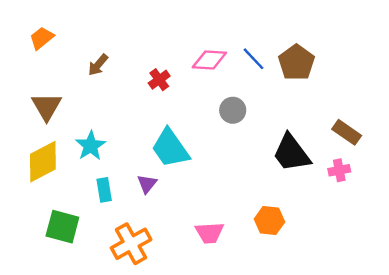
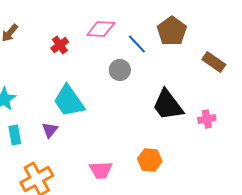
blue line: (254, 59) -> (137, 44), moved
brown rectangle: (347, 132) -> (214, 62), moved

